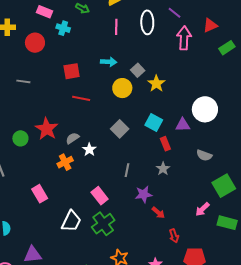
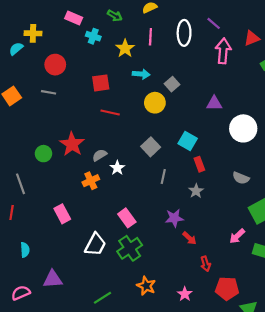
red circle: (35, 43) -> (55, 65), moved
yellow star: (156, 84) -> (125, 48), moved
purple triangle: (183, 125) -> (214, 103), moved
gray line: (127, 170) -> (163, 177), moved

